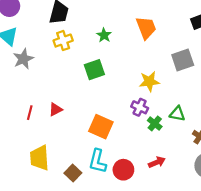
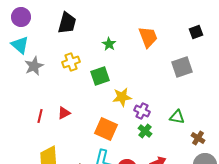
yellow cross: (63, 41) -> (71, 62), moved
yellow star: (149, 81) -> (122, 97), moved
green cross: (155, 123) -> (145, 131), moved

